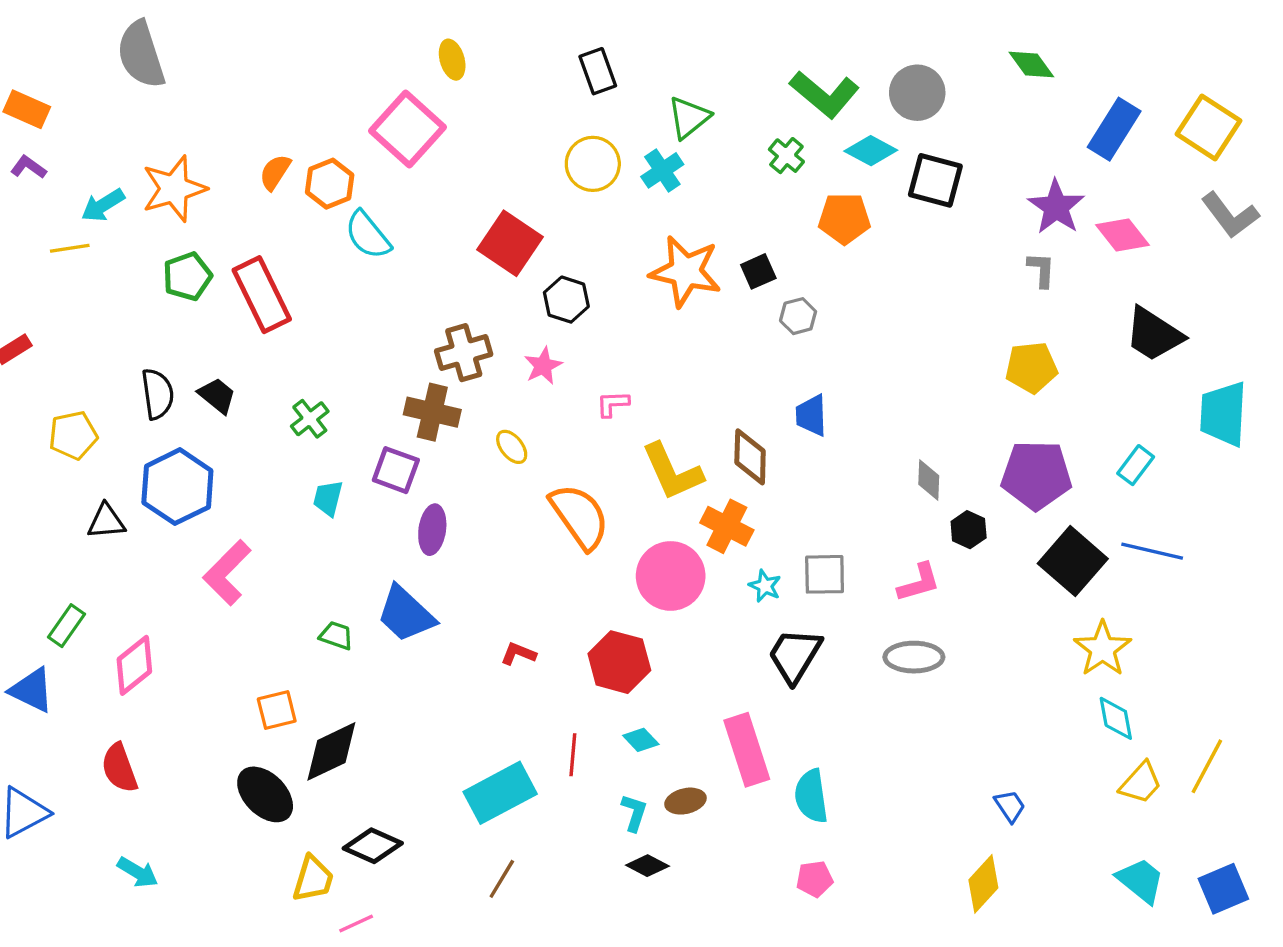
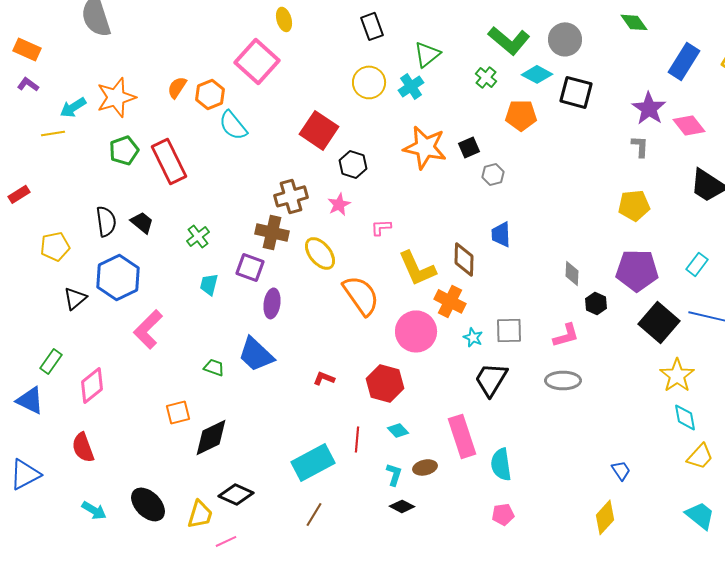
yellow ellipse: (512, 447) -> (320, 253), size x1.6
black triangle: (106, 521) -> (75, 298), turned -35
black ellipse: (265, 794) -> (148, 504), moved

